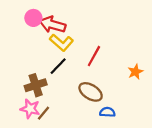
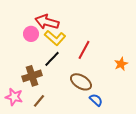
pink circle: (33, 18) -> (31, 34), moved
pink star: (30, 109) -> (14, 97), moved
blue semicircle: (107, 112) -> (96, 100), turned 40

